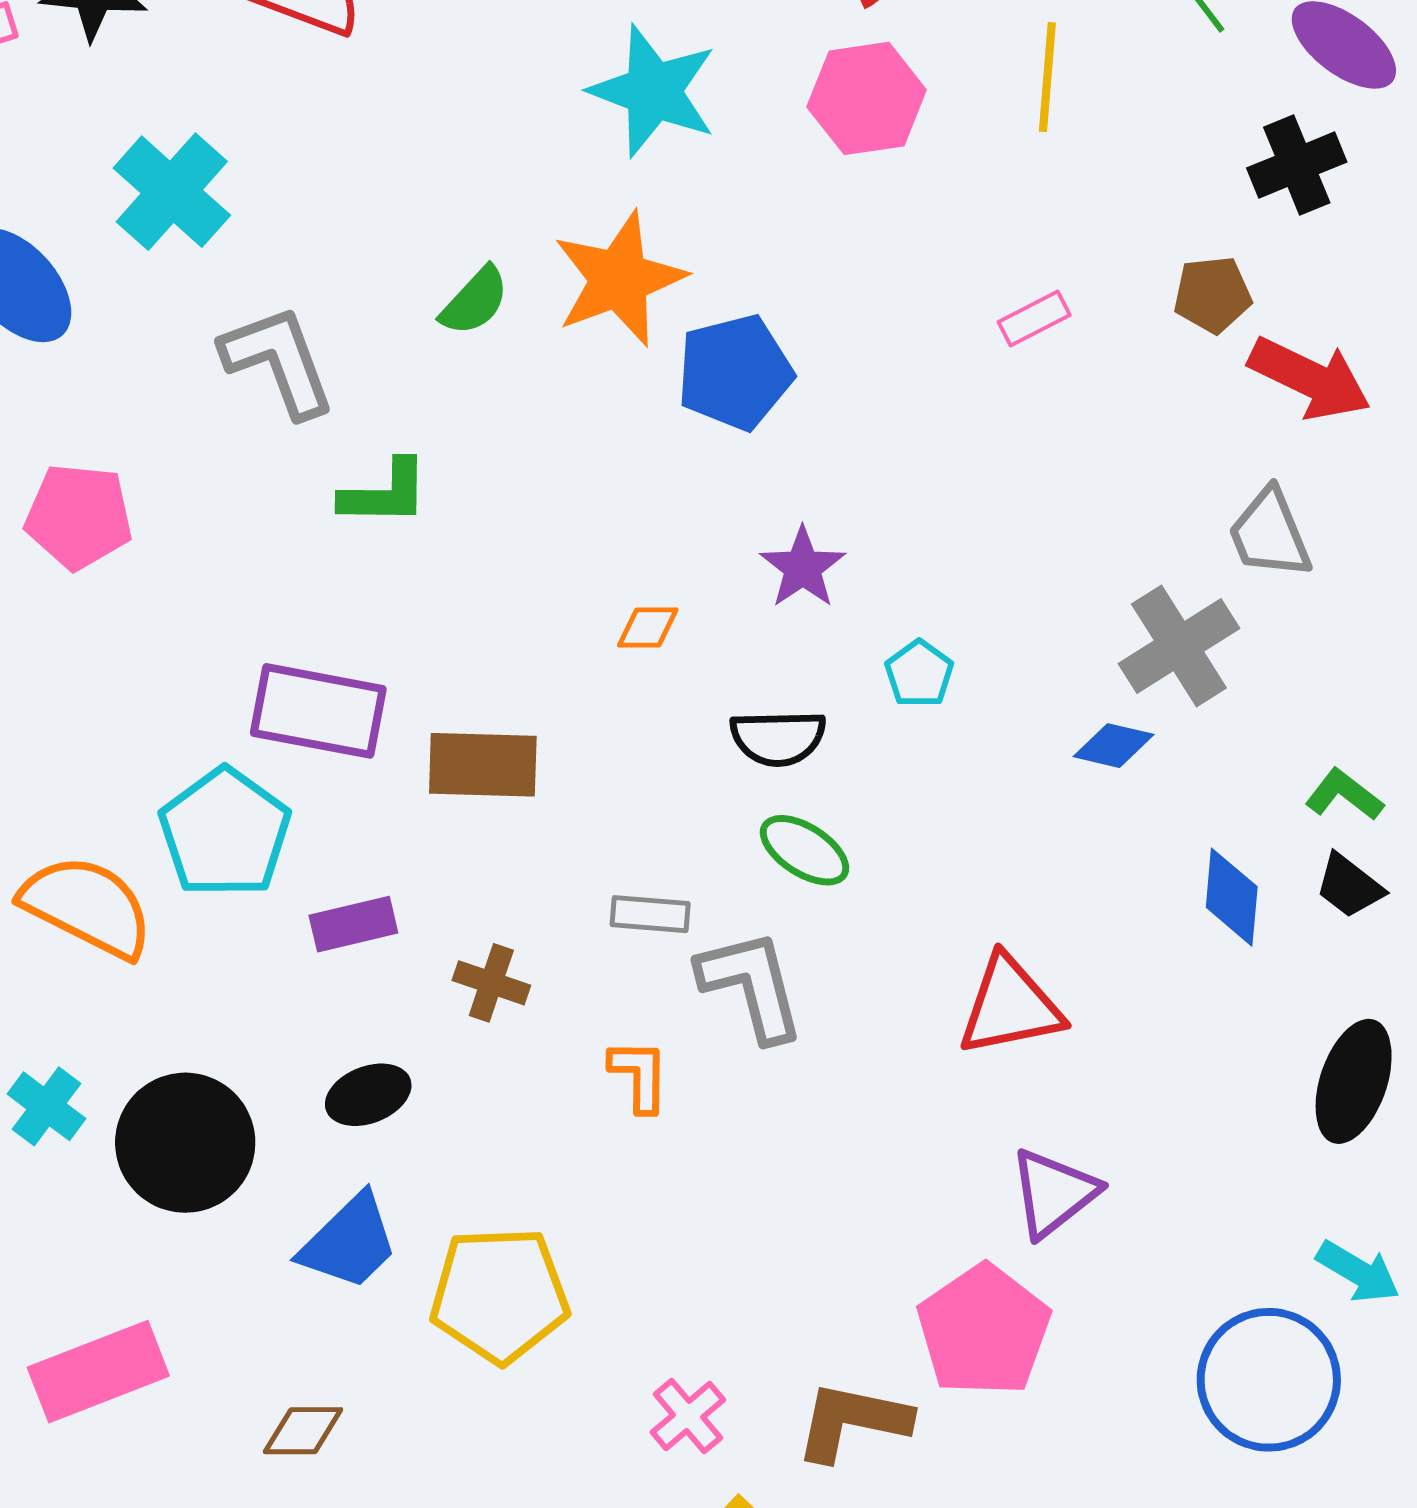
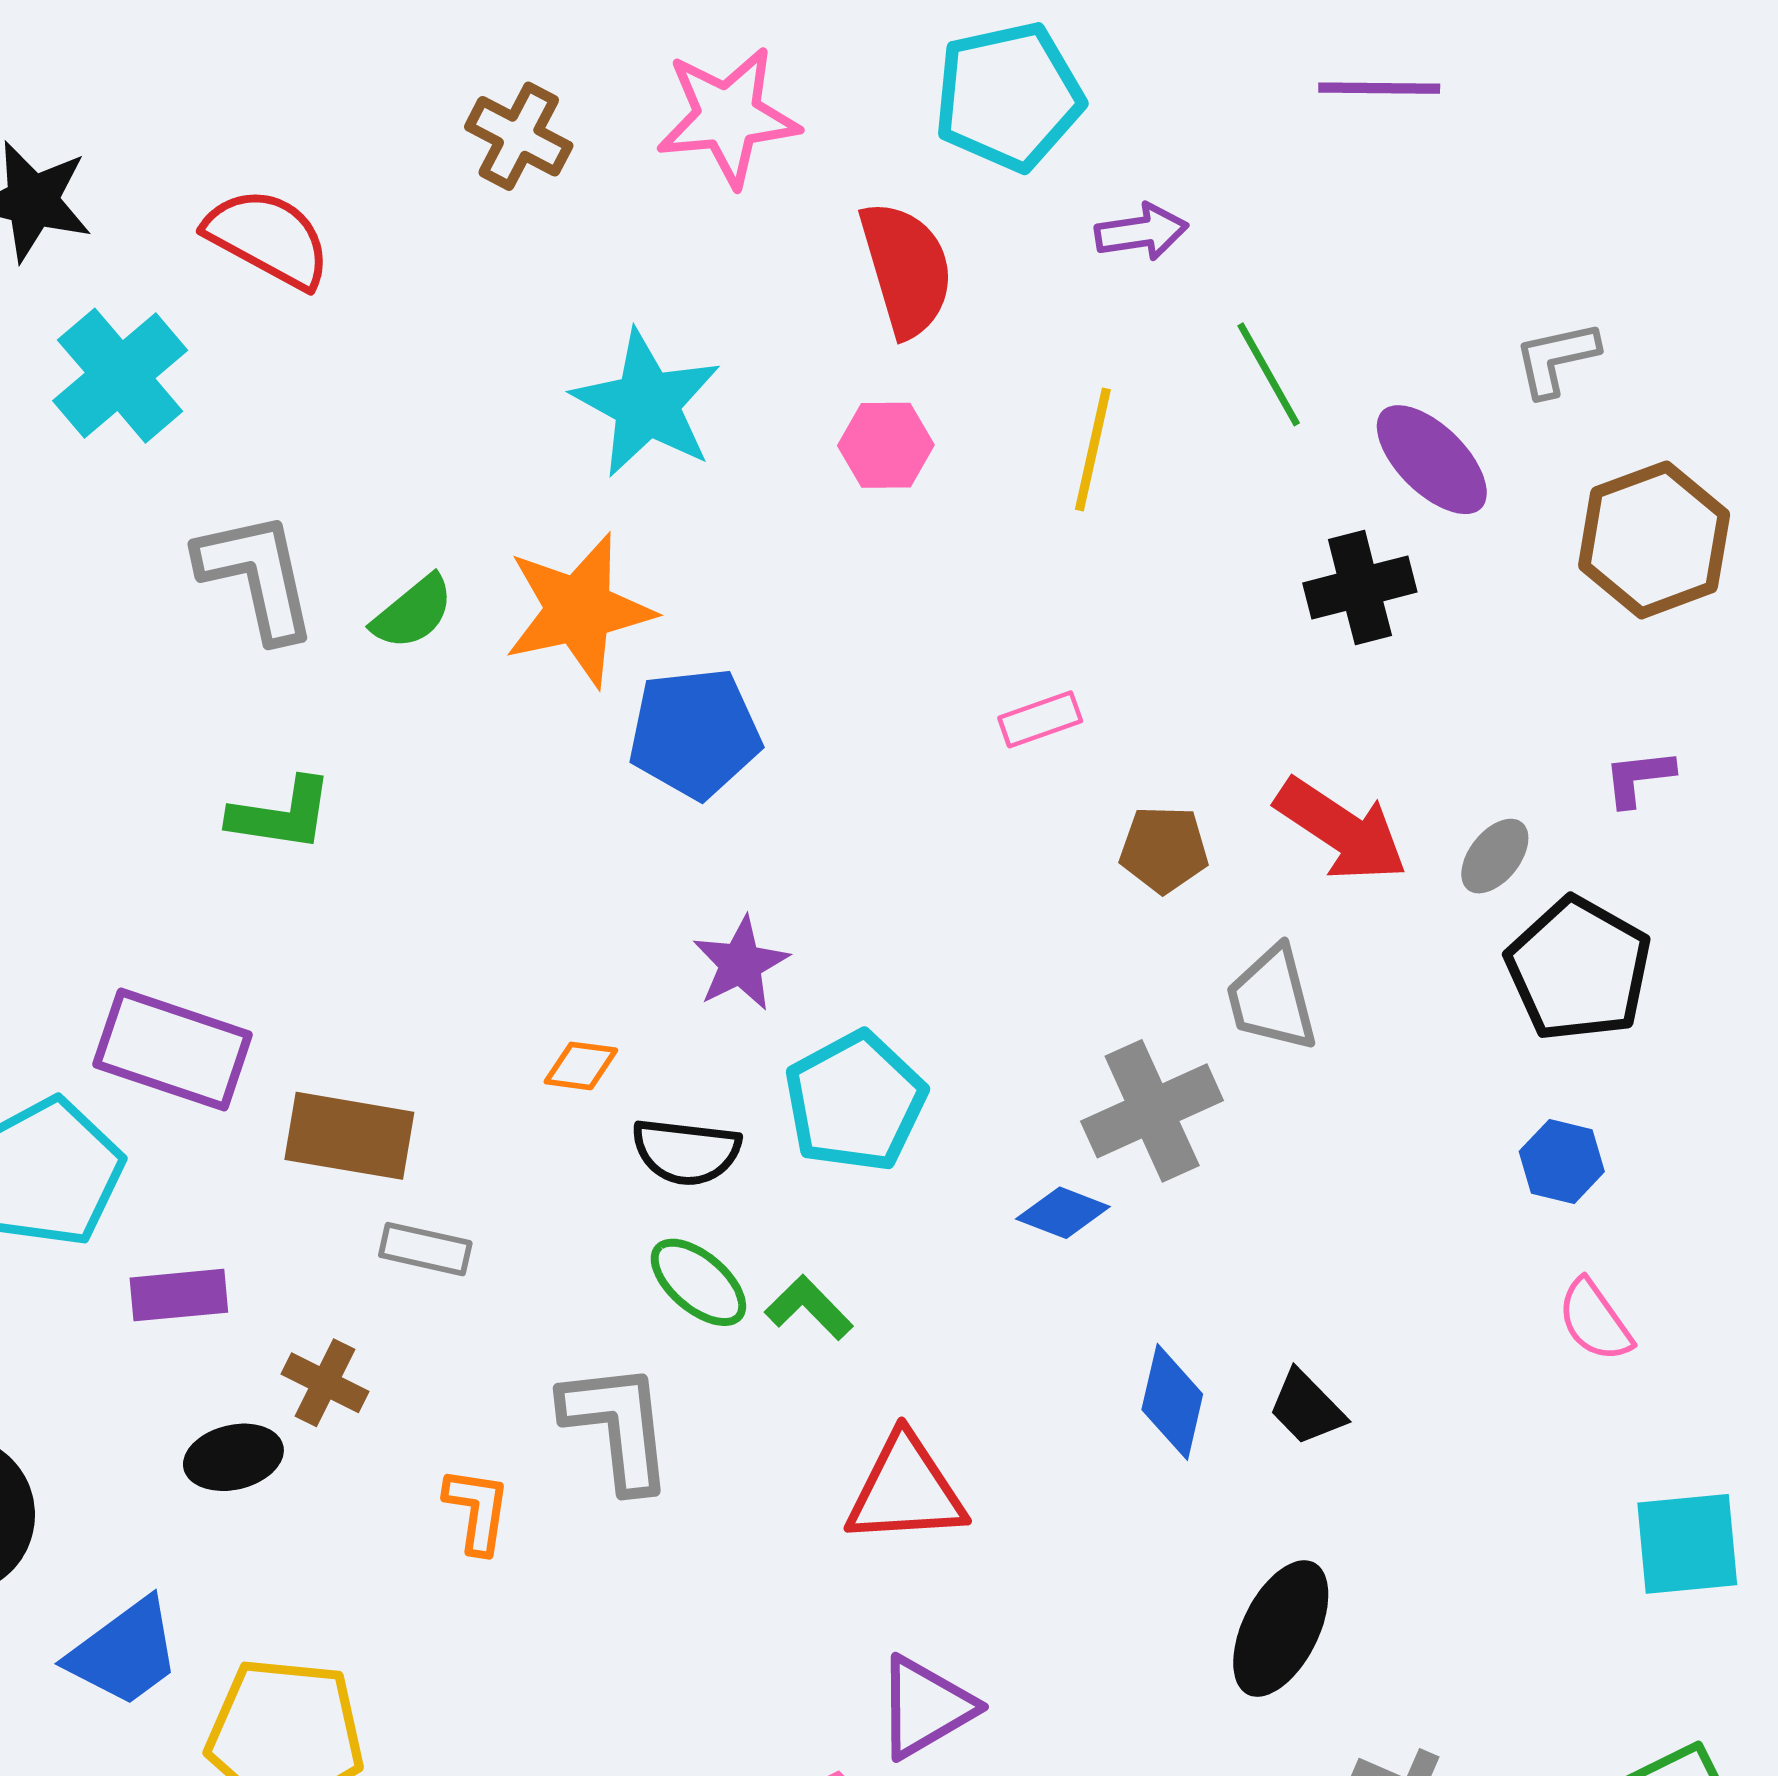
pink hexagon: (867, 98) -> (886, 445), size x0.7
cyan cross: (172, 192) -> (120, 376), moved
brown pentagon: (1213, 295) -> (1164, 849), moved
gray L-shape: (278, 361) -> (257, 576), moved
orange diamond: (648, 628) -> (581, 1066), moved
cyan pentagon: (919, 674) -> (855, 1102), size x1.8
green L-shape: (1344, 795) -> (809, 1308), moved
gray rectangle: (650, 914) -> (425, 1249), moved
black ellipse: (368, 1095) -> (233, 1457), moved

